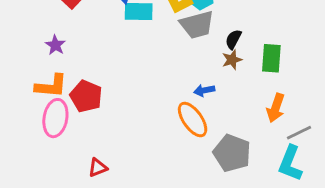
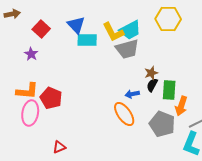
black semicircle: (233, 39) -> (152, 85), moved
purple star: (55, 45) -> (31, 54), moved
green rectangle: (271, 58) -> (169, 90), moved
gray pentagon: (232, 153) -> (162, 124), moved

